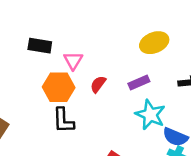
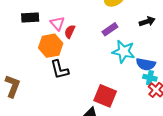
red semicircle: (98, 84) -> (70, 32), moved

